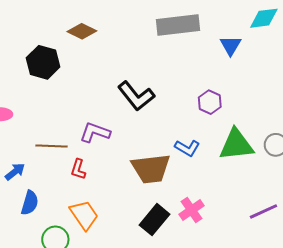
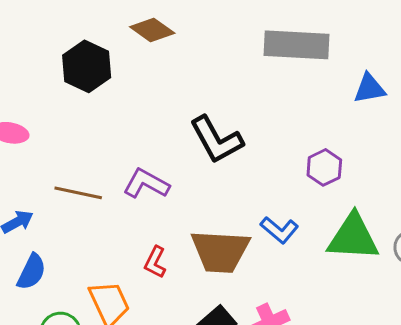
blue triangle: (231, 45) -> (369, 88), turned 40
red L-shape: (78, 169) -> (155, 262), moved

